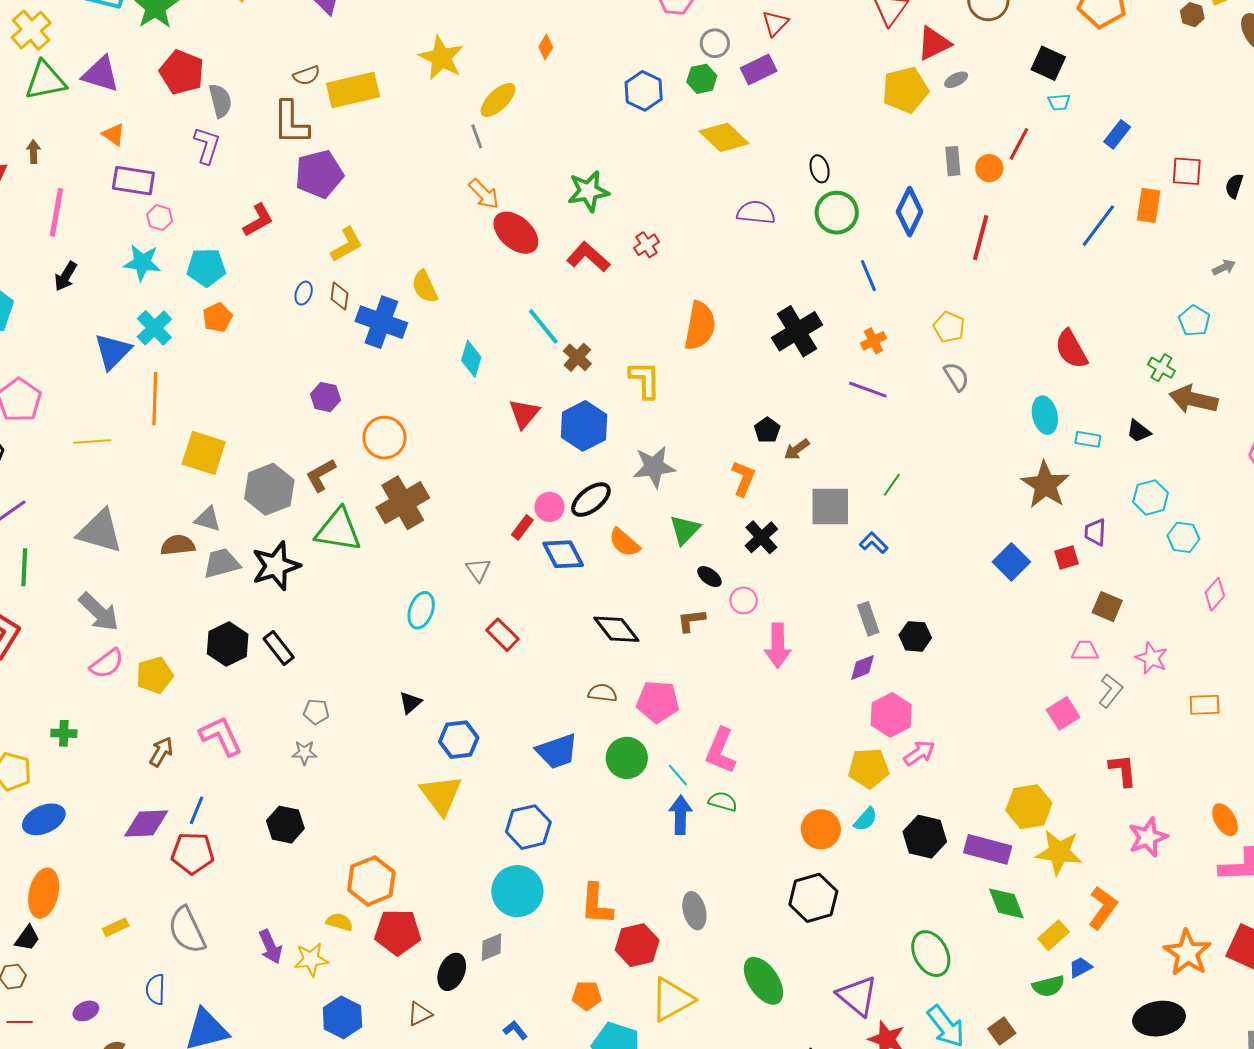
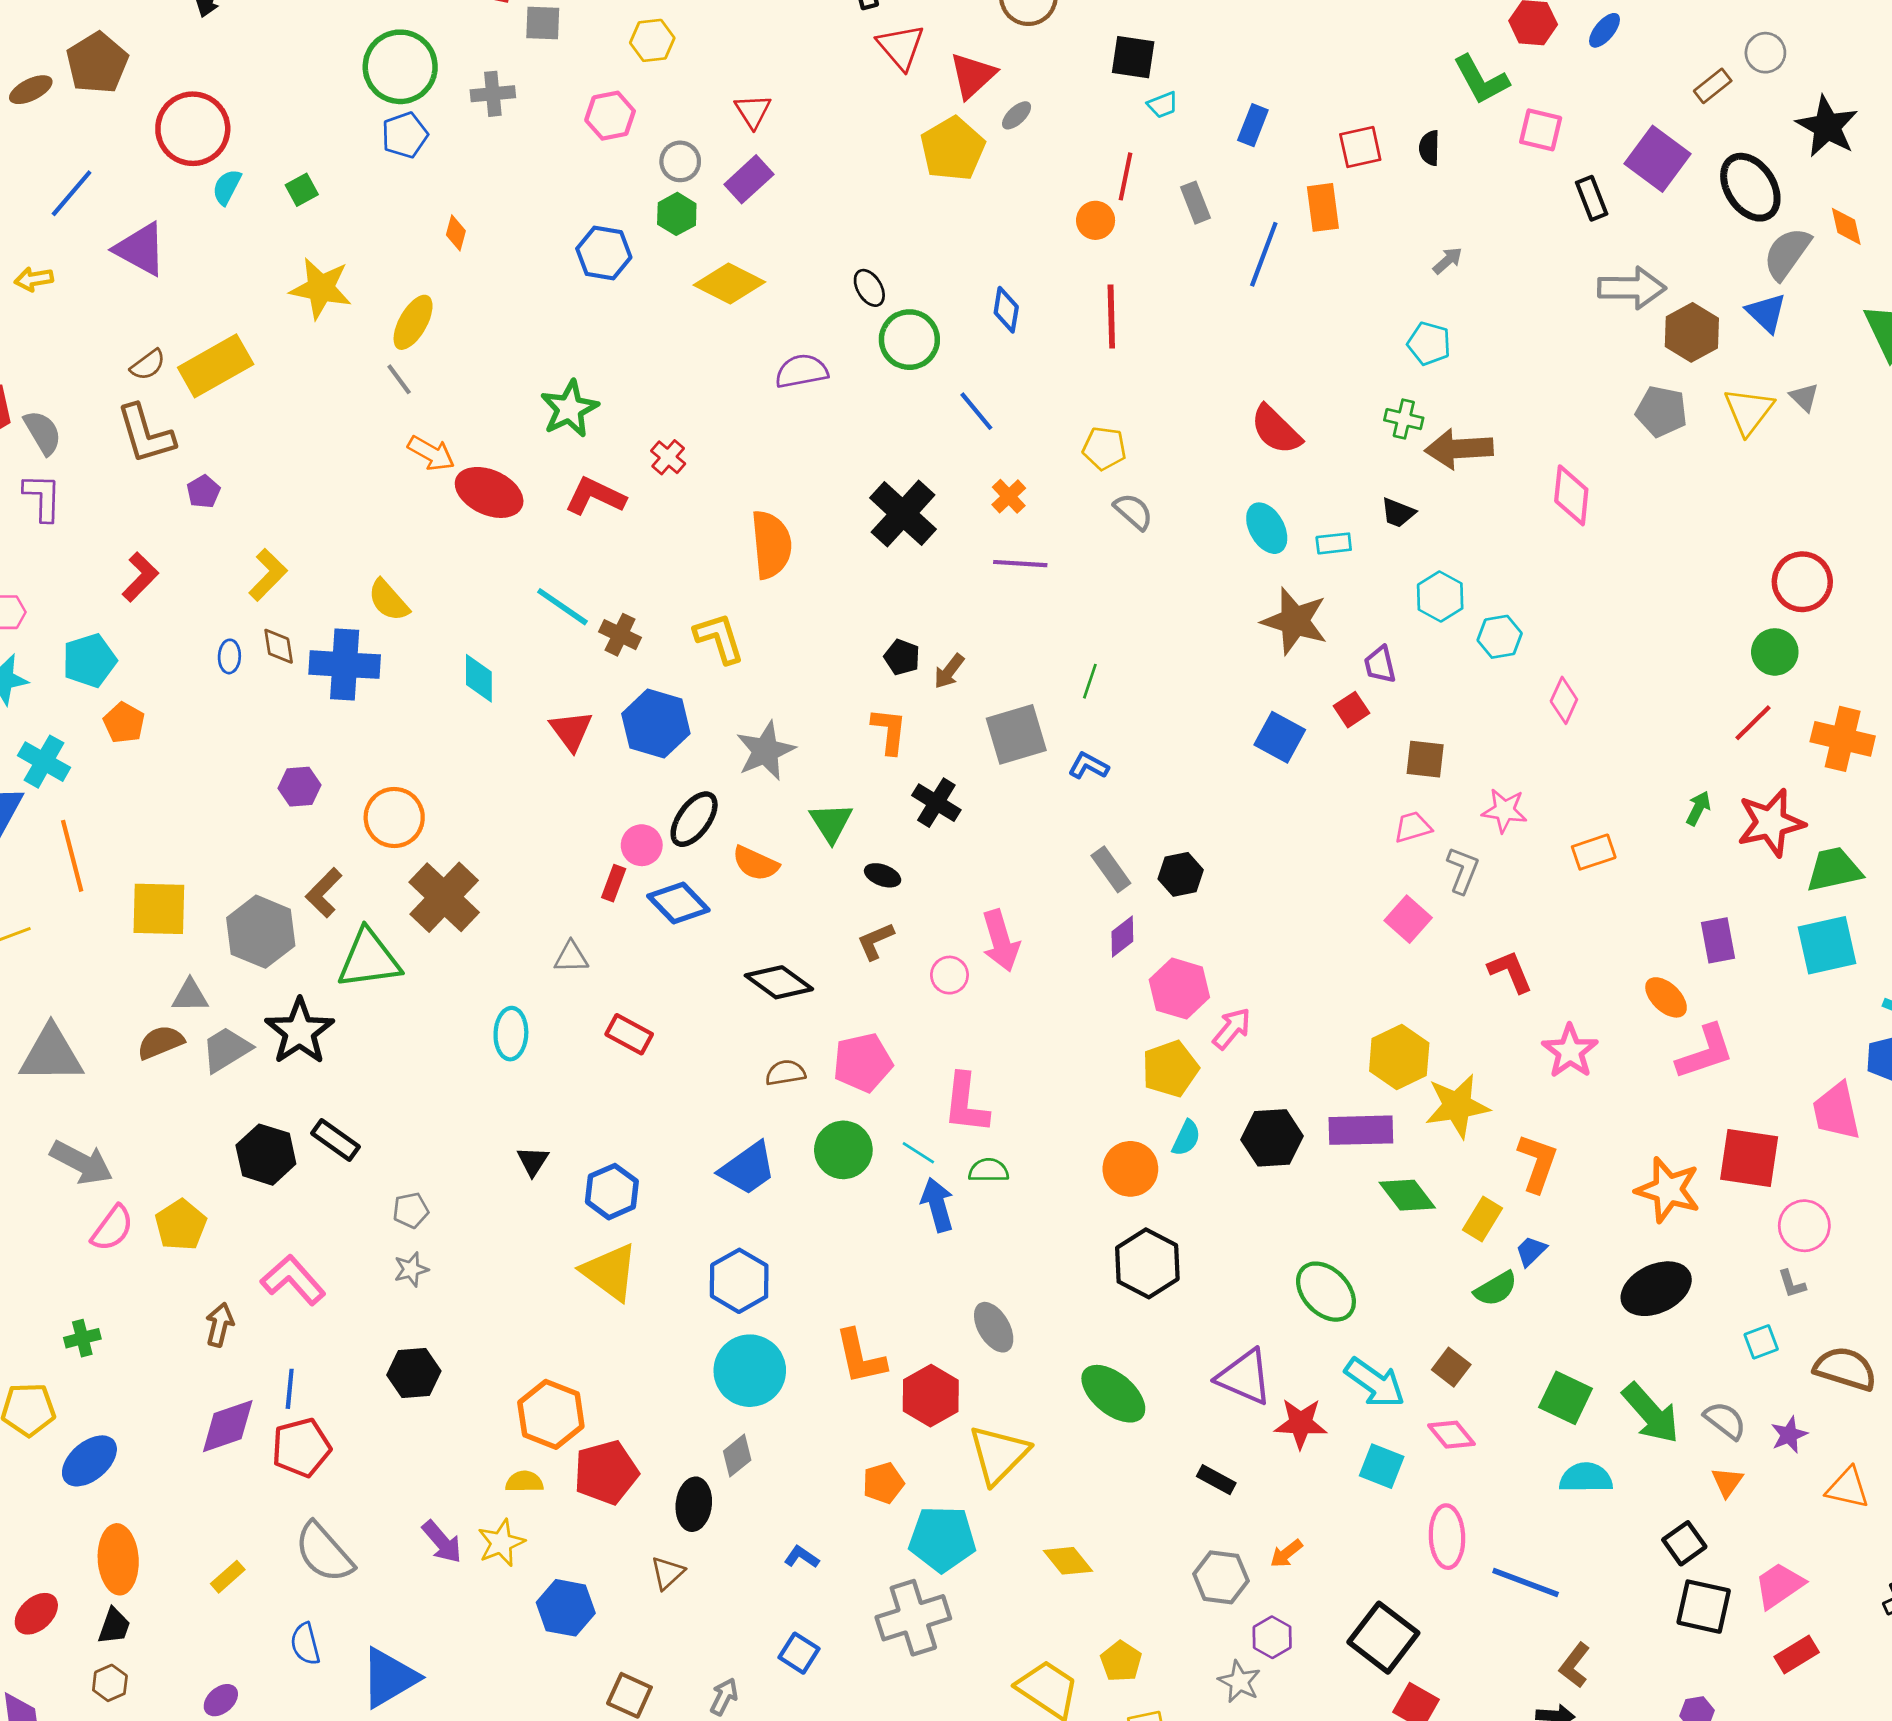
gray rectangle: (953, 161) -> (1196, 203), moved
purple pentagon: (319, 174) -> (203, 492), size x0.5
blue diamond: (910, 212) -> (1006, 310), size x0.7
gray triangle: (478, 570) -> (571, 957), turned -40
pink circle: (744, 600) -> (949, 975), moved

